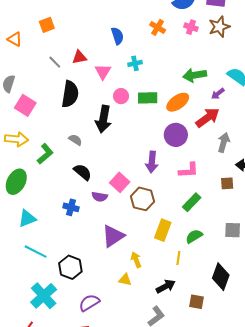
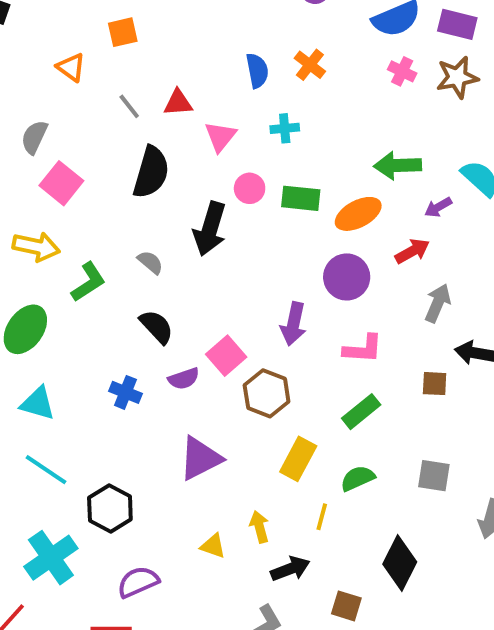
orange cross: (158, 27) -> (310, 65), moved
orange triangle: (15, 39) -> (71, 67), moved
red arrow: (207, 118) -> (412, 251), size x0.7
purple semicircle: (100, 197) -> (184, 379), turned -35
cyan triangle: (27, 218) -> (38, 403), turned 30
yellow arrow: (136, 260) -> (259, 527), moved

